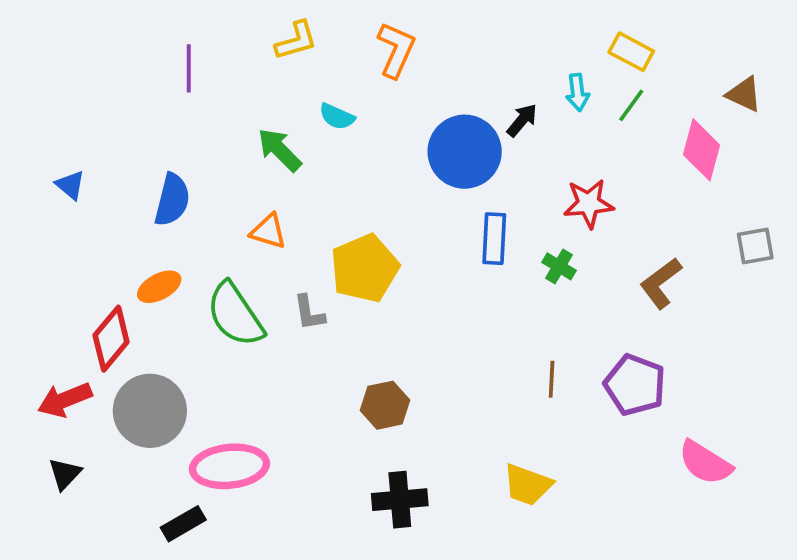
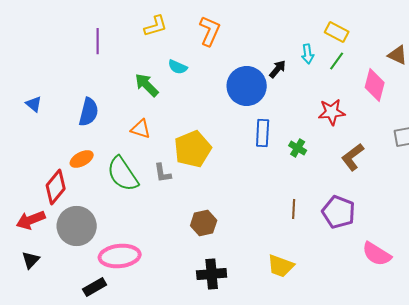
red star: (589, 203) -> (332, 112), moved

